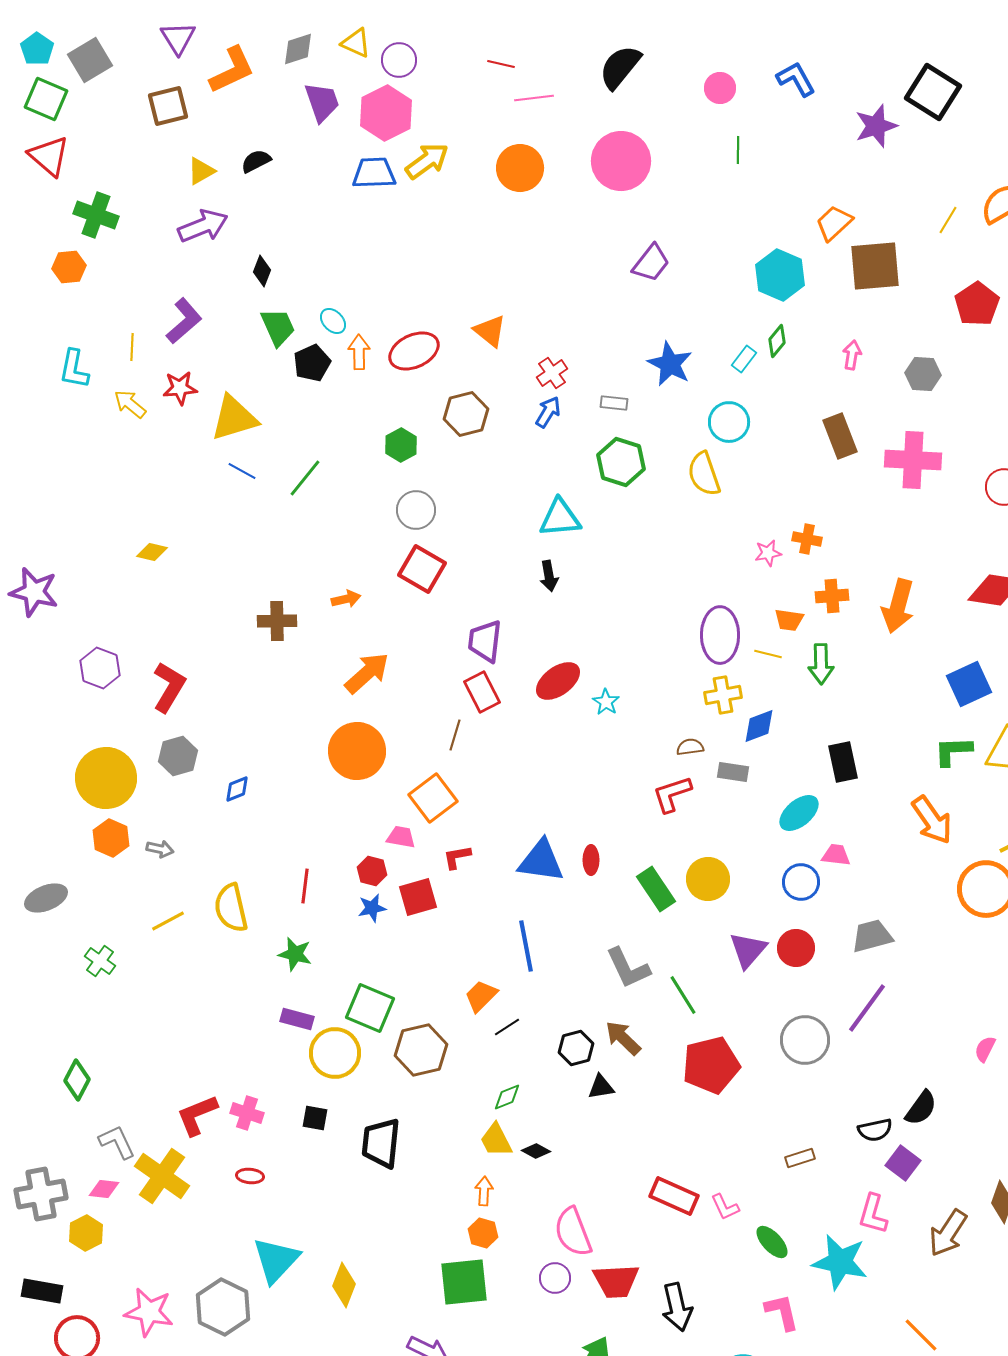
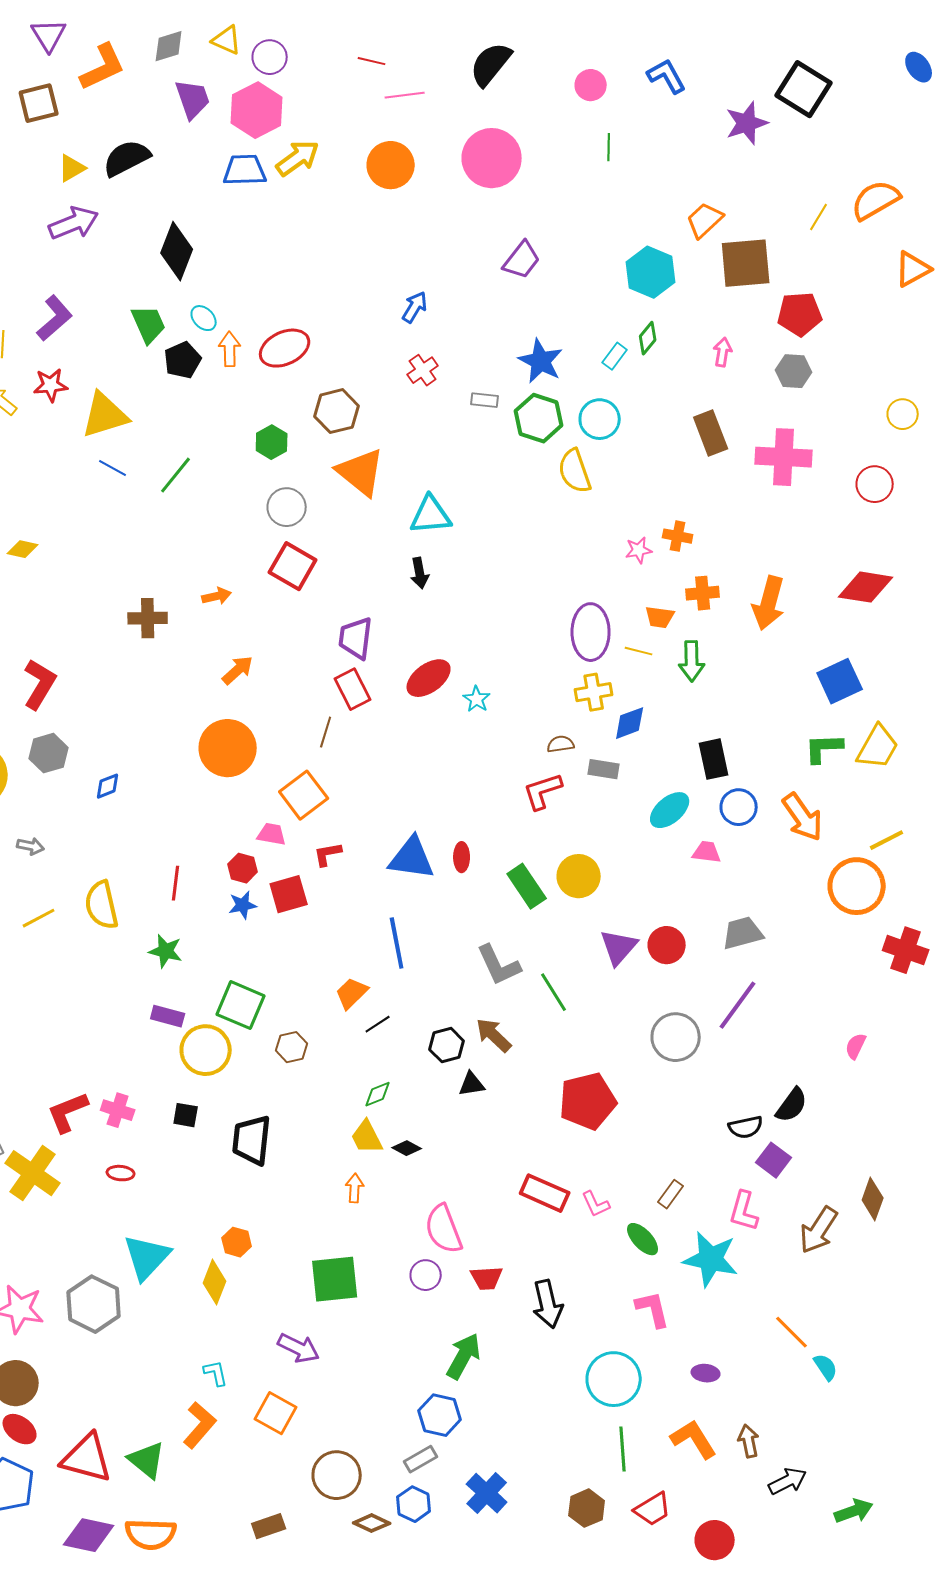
black semicircle: (256, 161) -> (127, 158), size x1.6
black diamond: (262, 271) -> (177, 251), moved, size x1.8
red pentagon: (977, 304) -> (800, 314), moved, turned 30
orange triangle: (490, 331) -> (361, 472), moved, size x1.5
blue arrow: (548, 412) -> (415, 307), moved
green hexagon: (621, 462) -> (539, 418), moved
orange arrow: (367, 673) -> (238, 670), size x0.7
blue circle: (801, 882) -> (739, 807), moved
brown hexagon: (421, 1050) -> (292, 1047), size x0.6
red pentagon: (711, 1065) -> (588, 1101), moved
brown rectangle: (800, 1158) -> (671, 1194), moved, turned -36
orange hexagon: (483, 1233) -> (237, 1242), moved
red trapezoid: (616, 1281) -> (487, 1278), size x0.7

